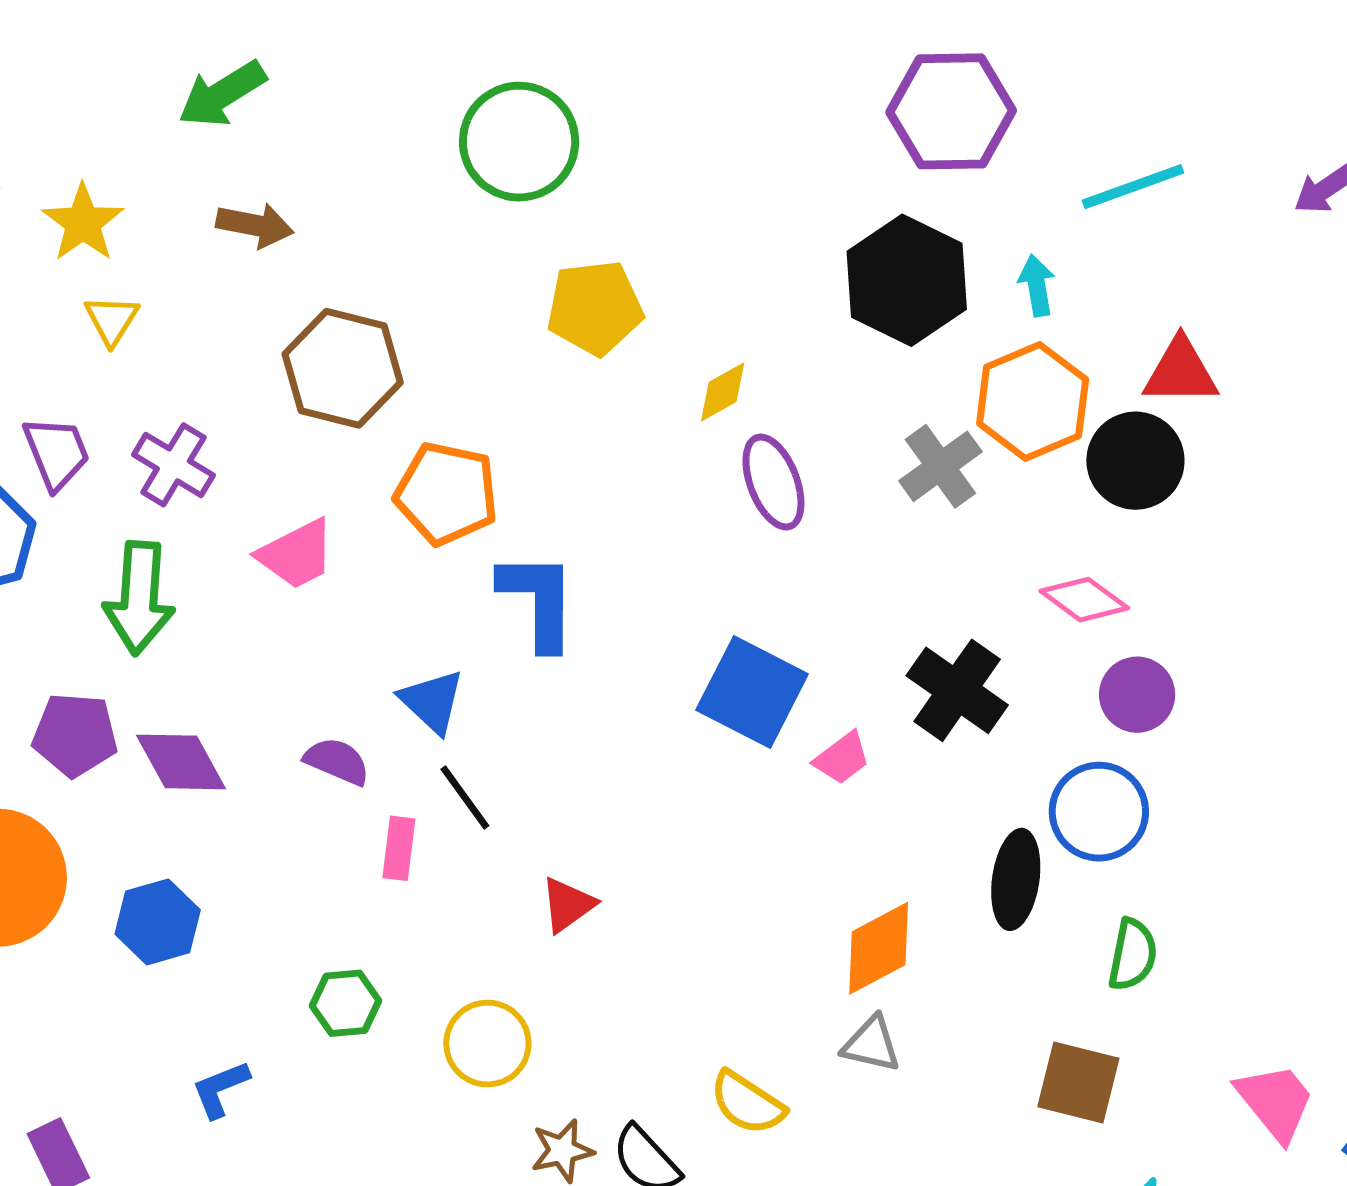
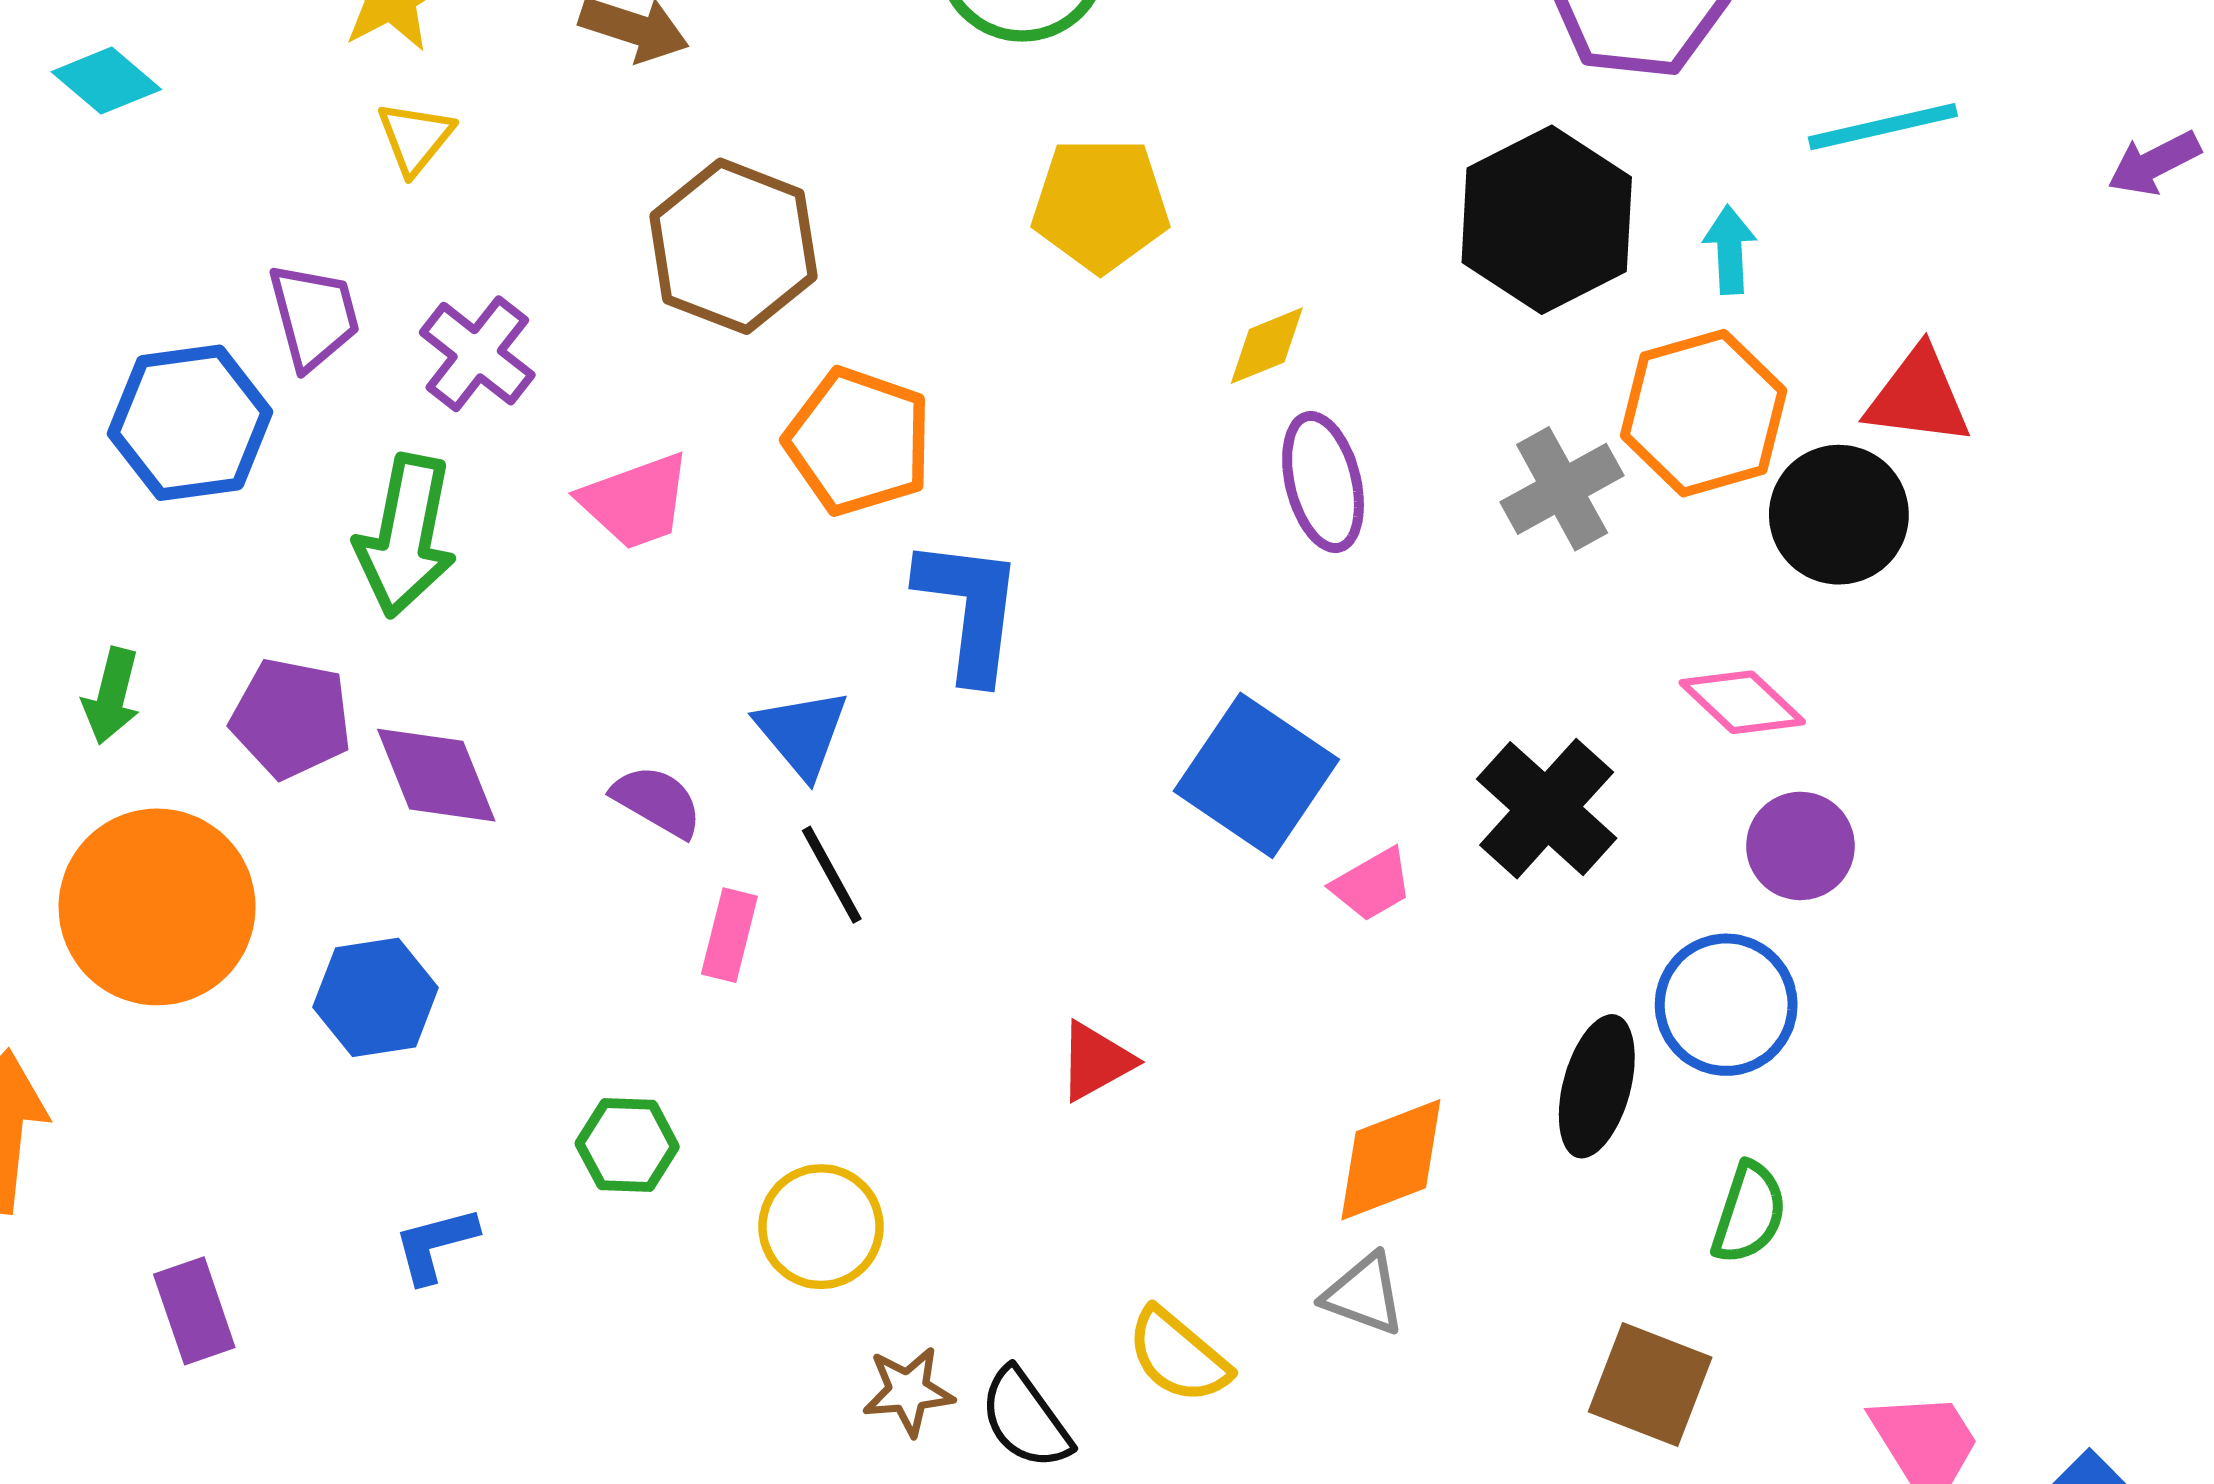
red triangle: (568, 905) -> (1096, 1061), moved

